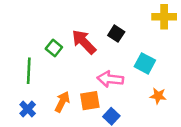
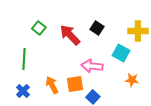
yellow cross: (164, 17) -> (138, 31), moved
green square: (54, 48) -> (39, 28), moved
orange arrow: (62, 102) -> (52, 85), turned -54

